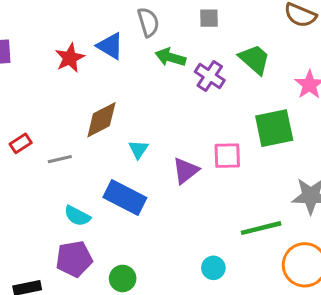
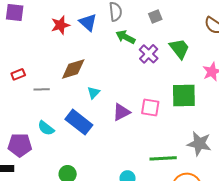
gray square: (209, 18) -> (155, 16), turned -32
purple pentagon: (74, 259) -> (20, 145), moved

